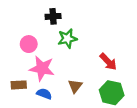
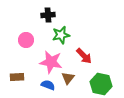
red arrow: (108, 62) -> (84, 56), moved
pink star: (42, 68) -> (51, 62), moved
blue semicircle: (44, 94) -> (48, 85), moved

